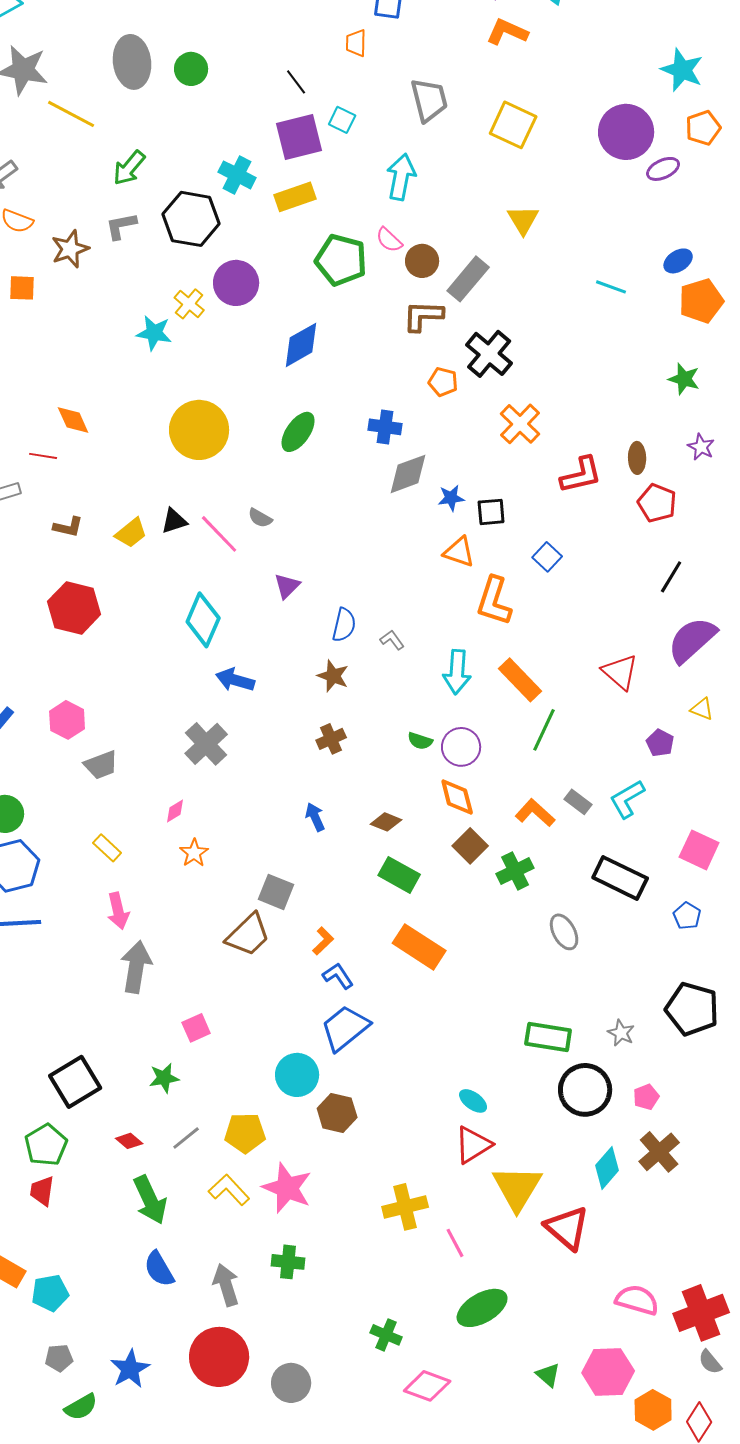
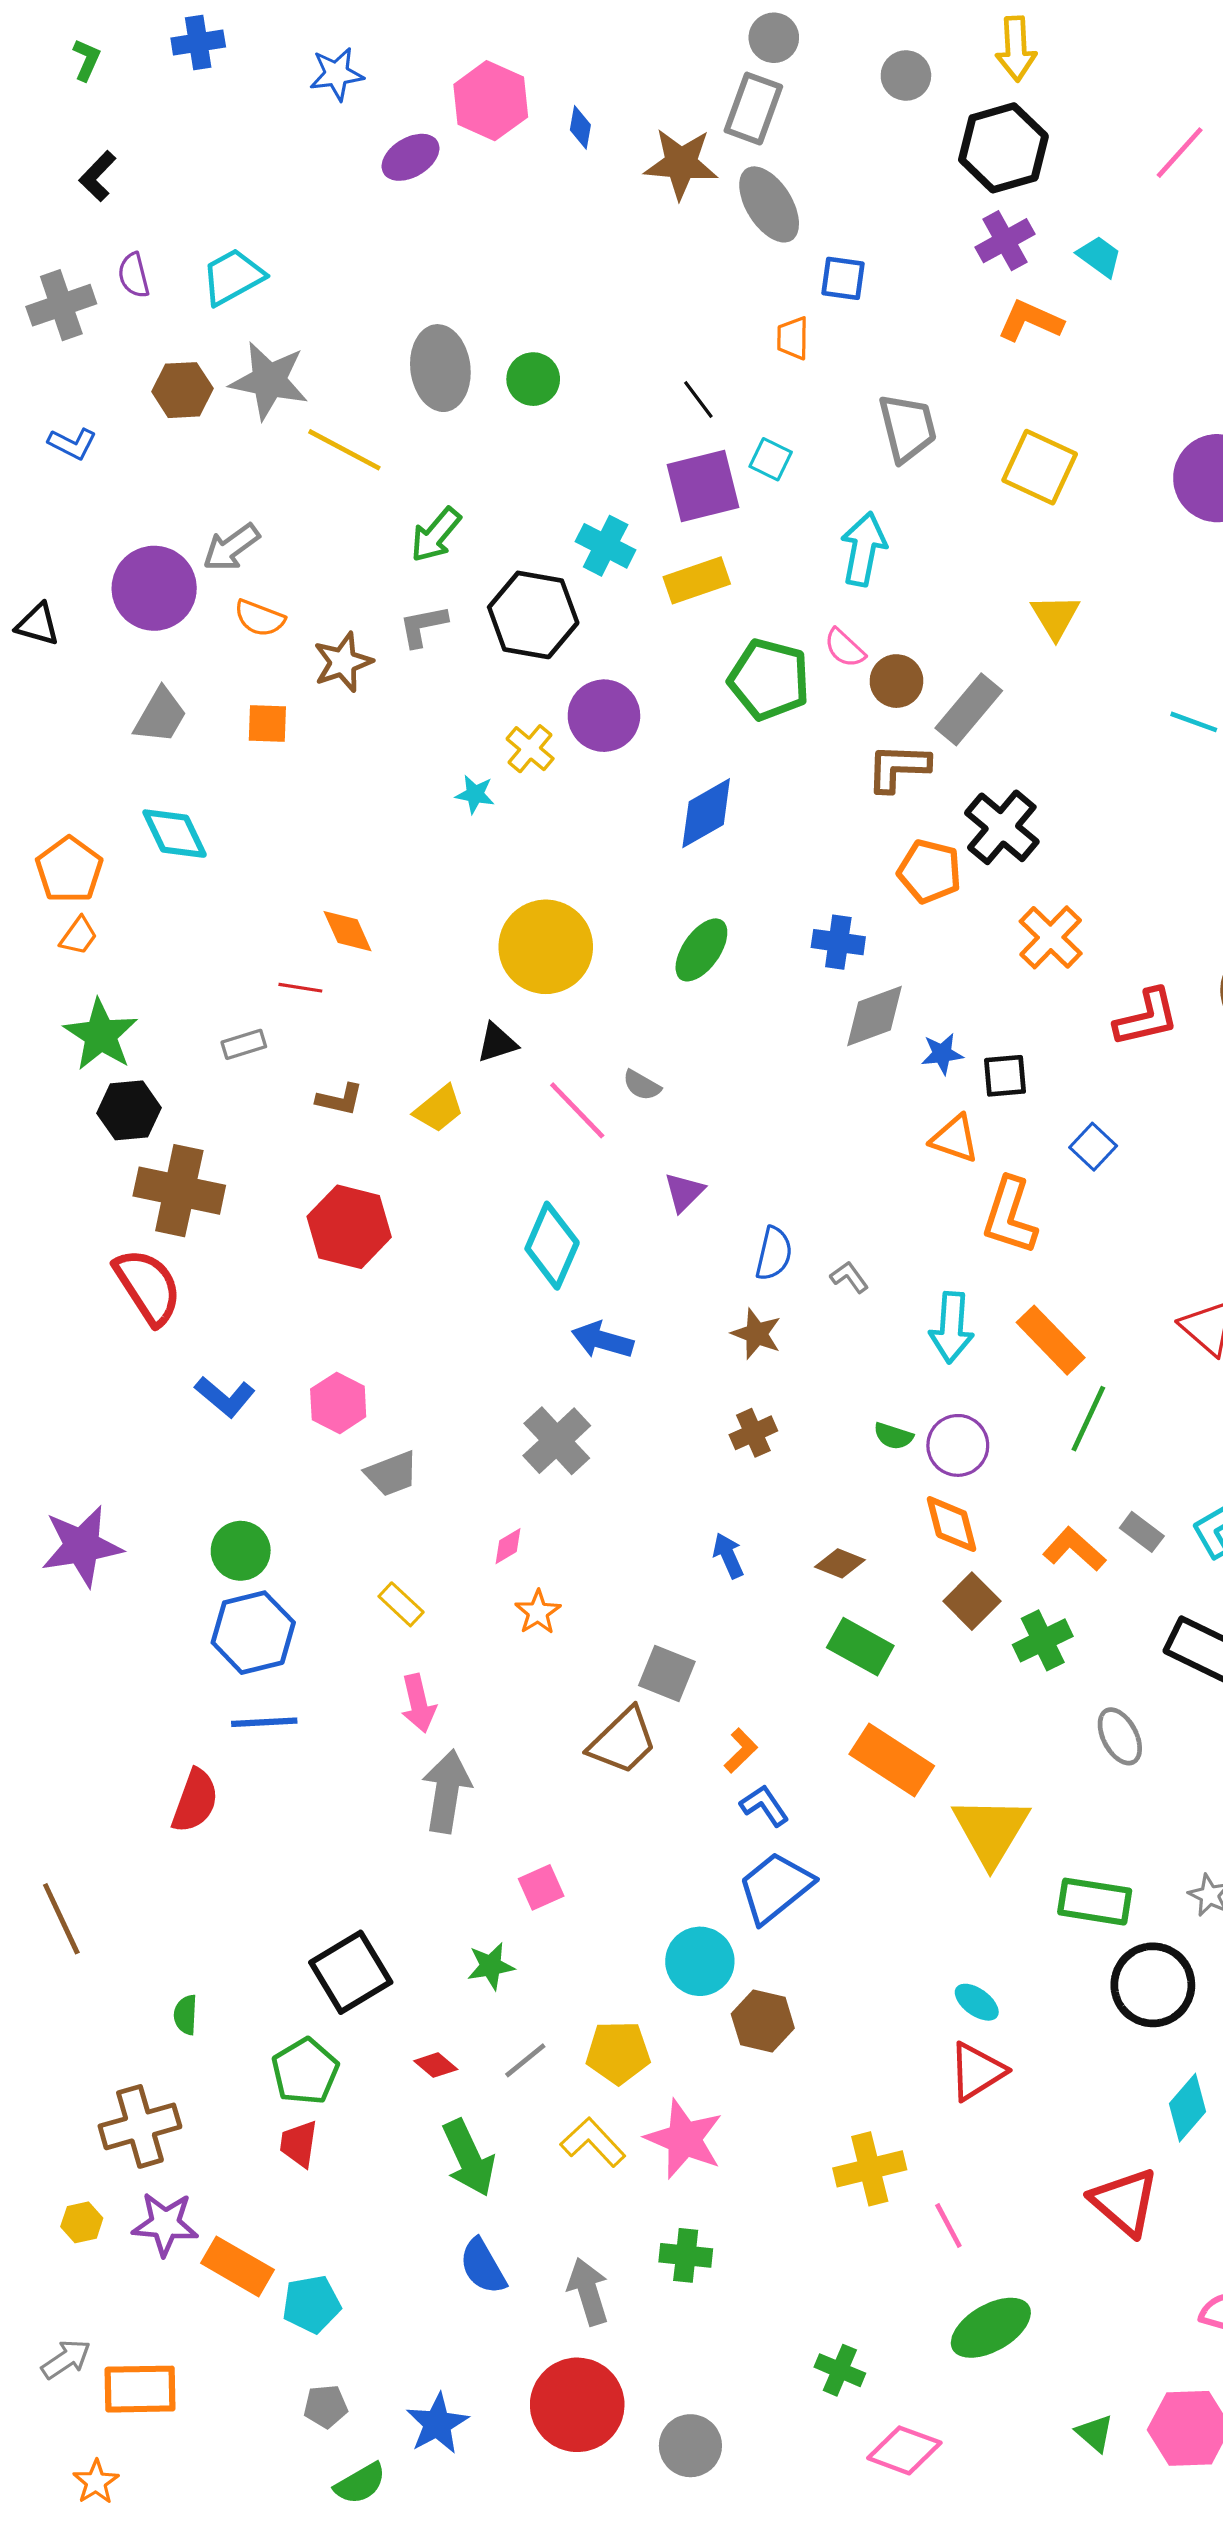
cyan star: (154, 333) -> (475, 794), size x0.7
orange pentagon: (443, 382) -> (930, 871), size x1.4
black triangle: (174, 521) -> (497, 1043), moved
yellow triangle: (517, 1188) -> (991, 1831), moved

